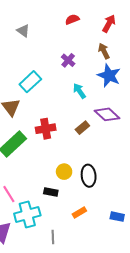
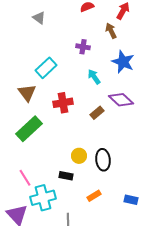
brown arrow: (104, 51) -> (111, 31), moved
purple cross: (68, 60) -> (83, 47), turned -32
red cross: (46, 129) -> (63, 103), moved

